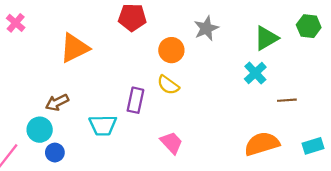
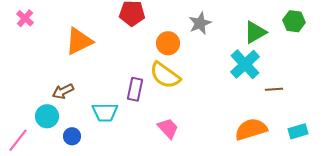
cyan cross: (255, 73) -> (245, 64), size x1.4
yellow semicircle: (168, 85) -> (165, 75), size x1.5
blue circle: (55, 153) -> (72, 136), moved

